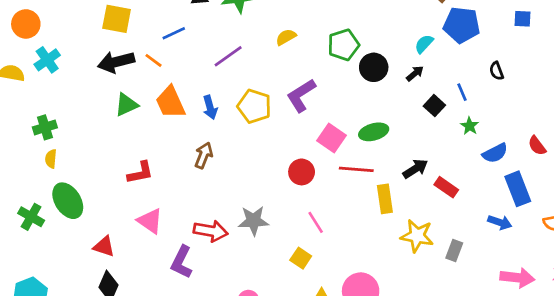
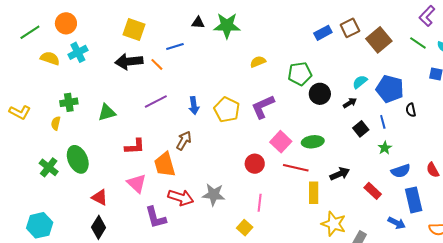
blue pentagon: (462, 25) -> (390, 89), moved
purple line: (228, 56) -> (156, 101), moved
orange trapezoid: (170, 102) -> (165, 165), moved
green triangle: (126, 105) -> (107, 112), moved
yellow semicircle: (51, 159) -> (56, 123), moved
red rectangle: (446, 187) -> (373, 191), moved
pink line: (316, 222) -> (260, 203), turned 30
purple L-shape: (182, 262) -> (156, 217), turned -50

